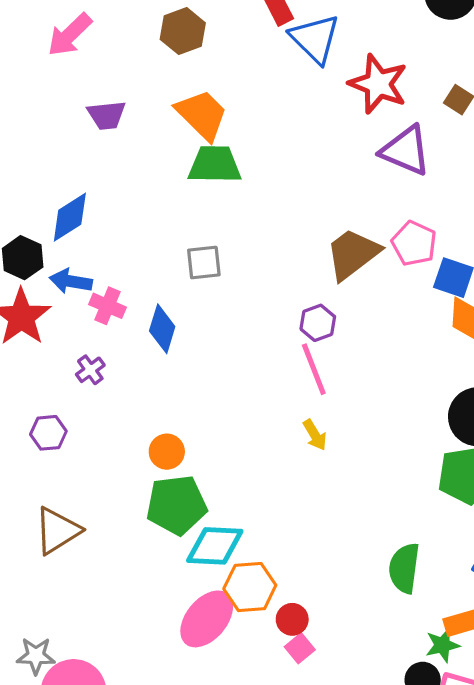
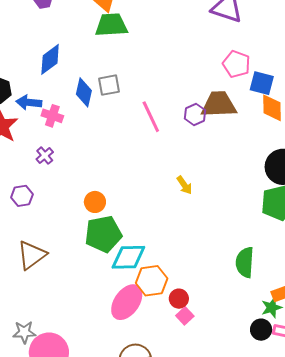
blue diamond: (70, 217) -> (50, 59), moved
brown trapezoid: (353, 254) -> (219, 104), moved, turned 39
purple hexagon: (318, 323) -> (195, 114), moved
blue diamond: (162, 329) -> (84, 92), moved
pink line: (314, 369) -> (151, 117), moved

